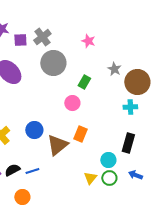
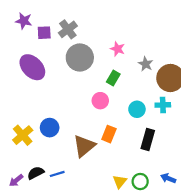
pink star: (88, 41) -> (118, 49), moved
blue circle: (34, 130) -> (50, 128), moved
black rectangle: (128, 143) -> (148, 139), moved
cyan circle: (108, 160) -> (137, 109), moved

